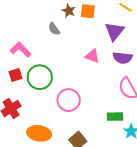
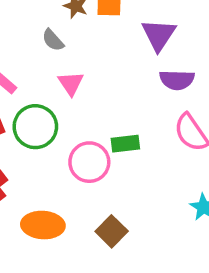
pink triangle: (92, 56) -> (71, 83), moved, turned 42
green rectangle: (115, 117) -> (125, 144), moved

